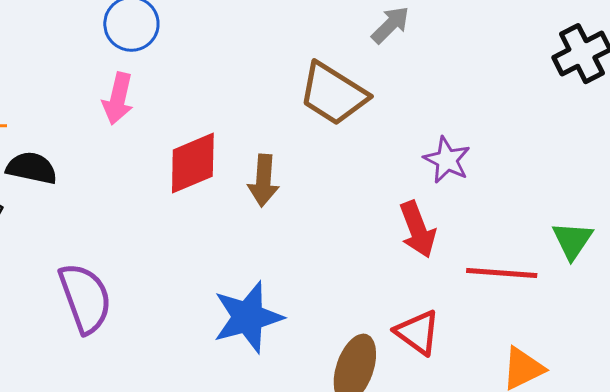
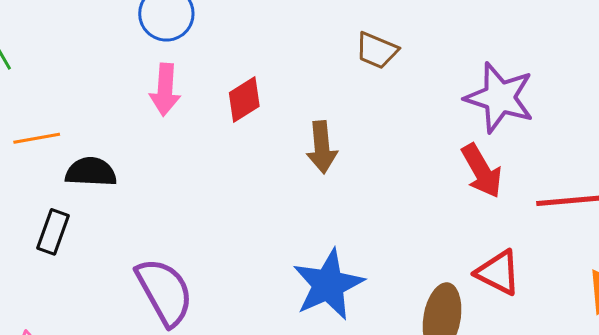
brown trapezoid: (333, 94) -> (377, 50), size x0.6
purple star: (447, 160) -> (500, 98), size x1.5
red diamond: (193, 163) -> (244, 100), moved, size x0.7

